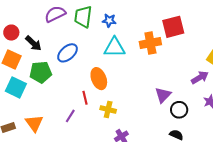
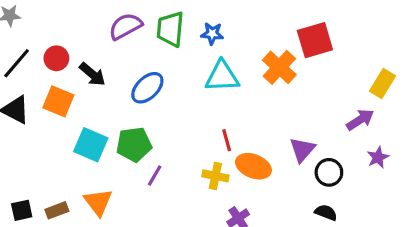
orange cross: (150, 43) -> (279, 67), turned -35
green pentagon: (41, 72) -> (134, 144), moved
orange ellipse: (99, 79) -> (253, 166), moved, turned -45
cyan square: (16, 87) -> (91, 145), moved
red line: (85, 98) -> (227, 140), moved
purple line: (70, 116) -> (155, 175), moved

